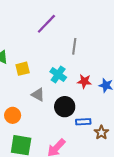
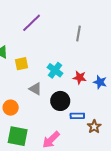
purple line: (46, 24) -> (32, 23), moved
gray line: (74, 46) -> (78, 34), moved

